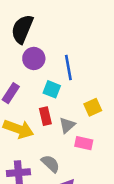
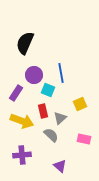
purple circle: (34, 58) -> (34, 75), moved
pink rectangle: (84, 143) -> (84, 139), moved
gray semicircle: (50, 164) -> (51, 135), moved

